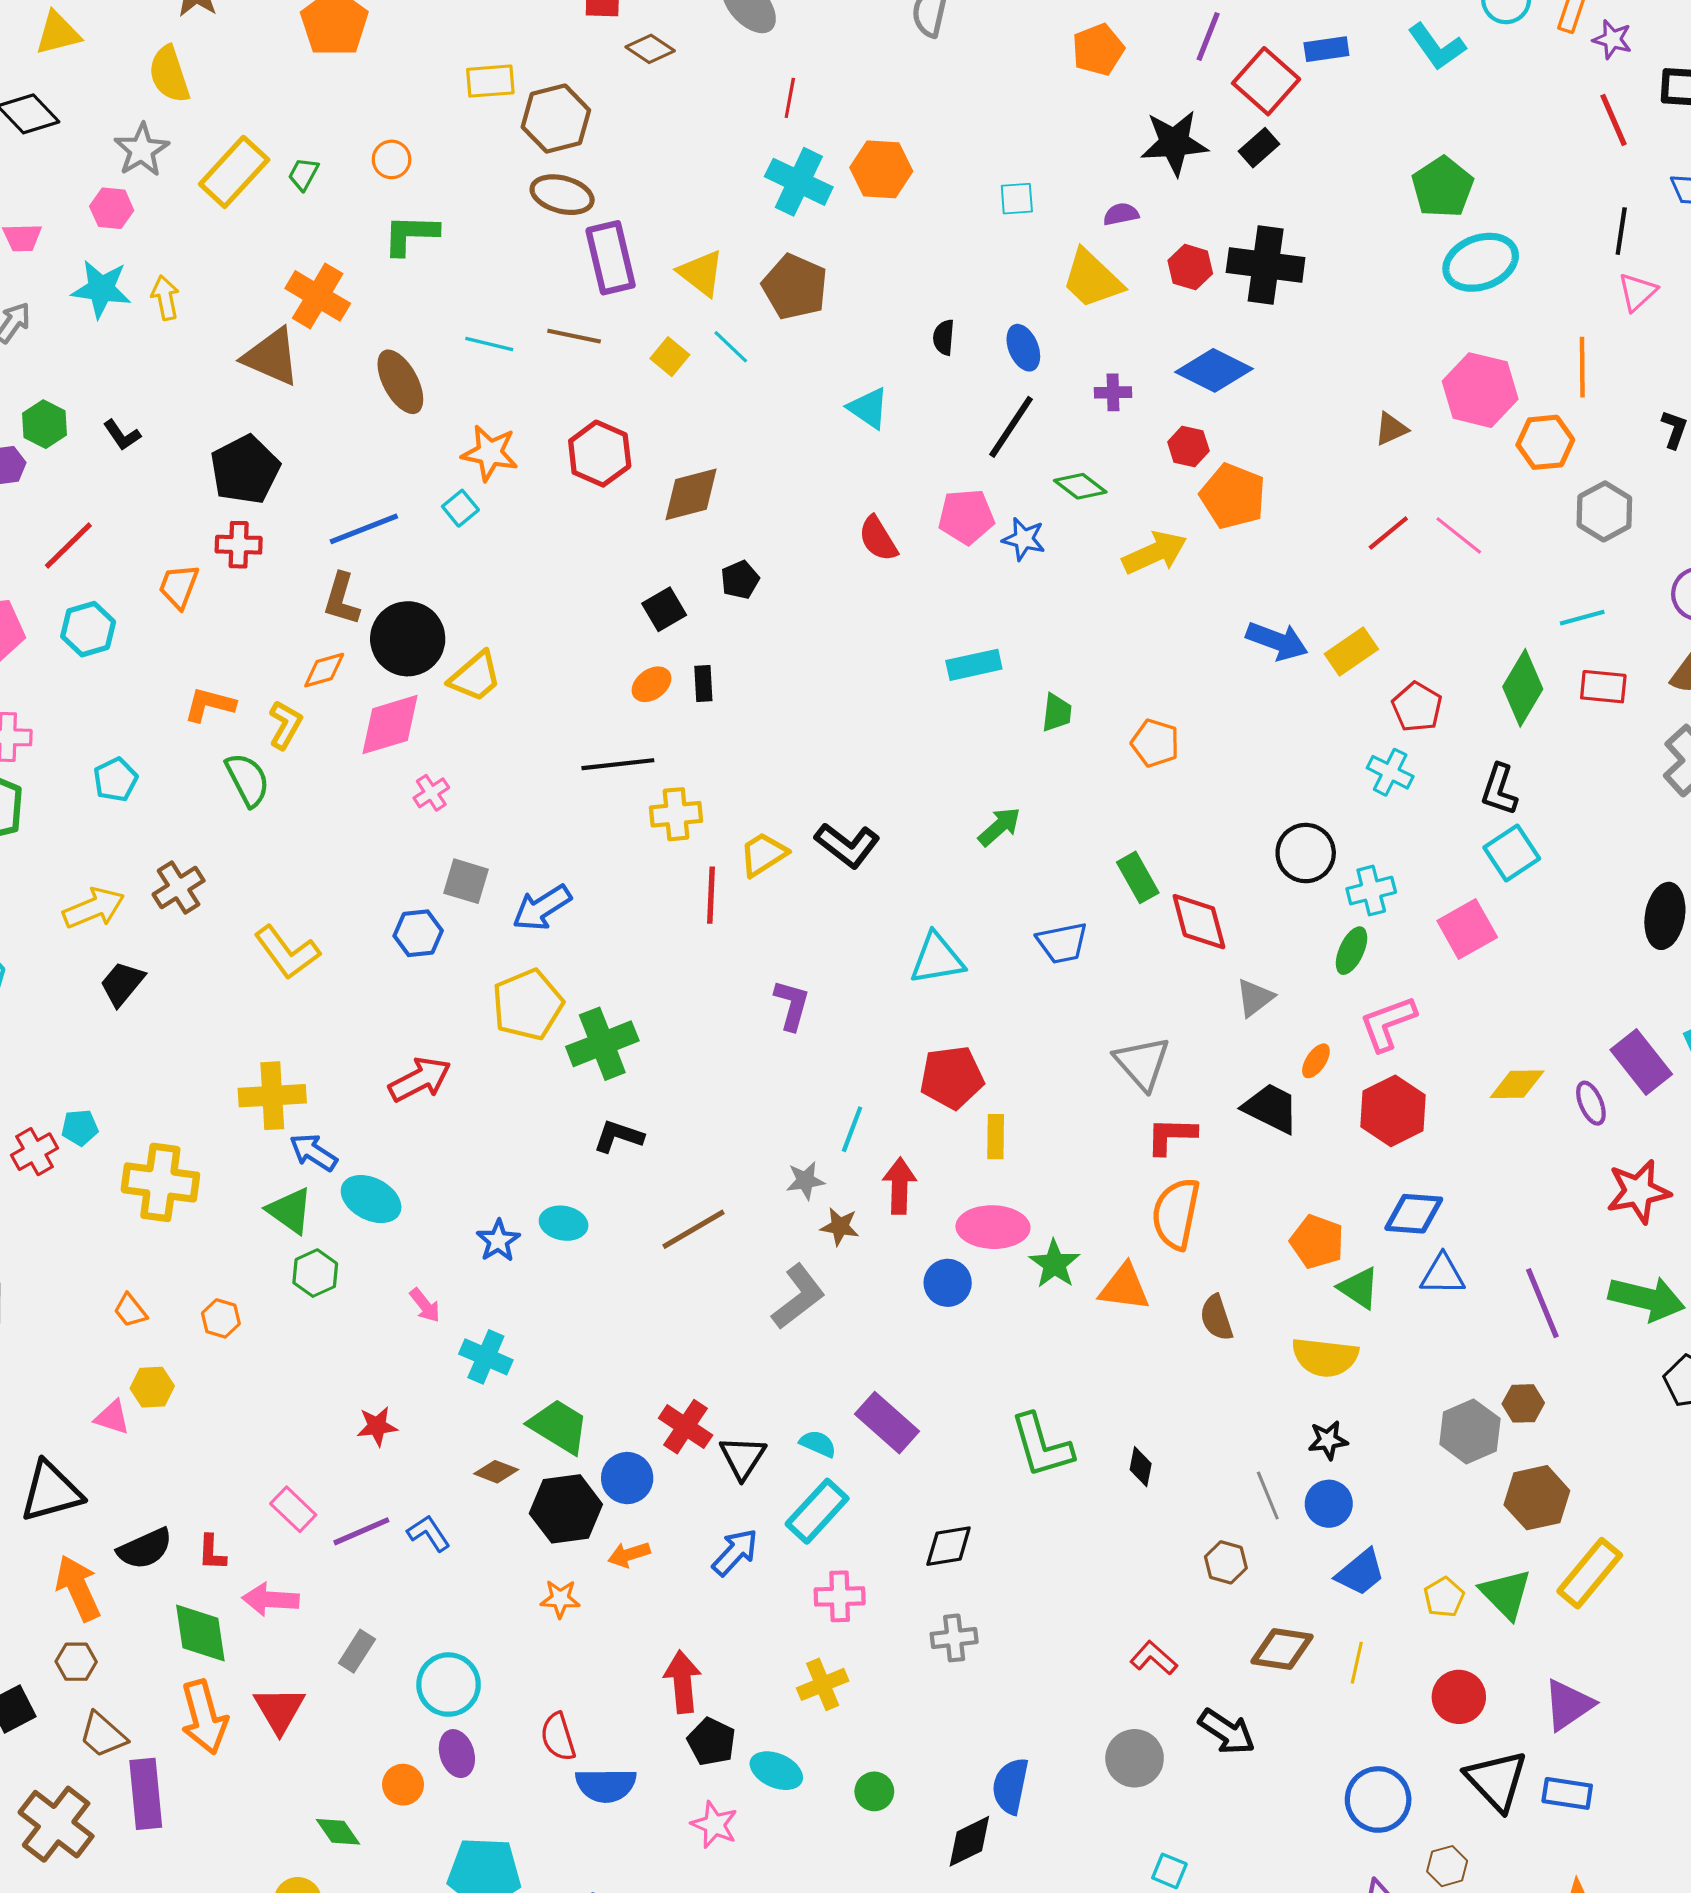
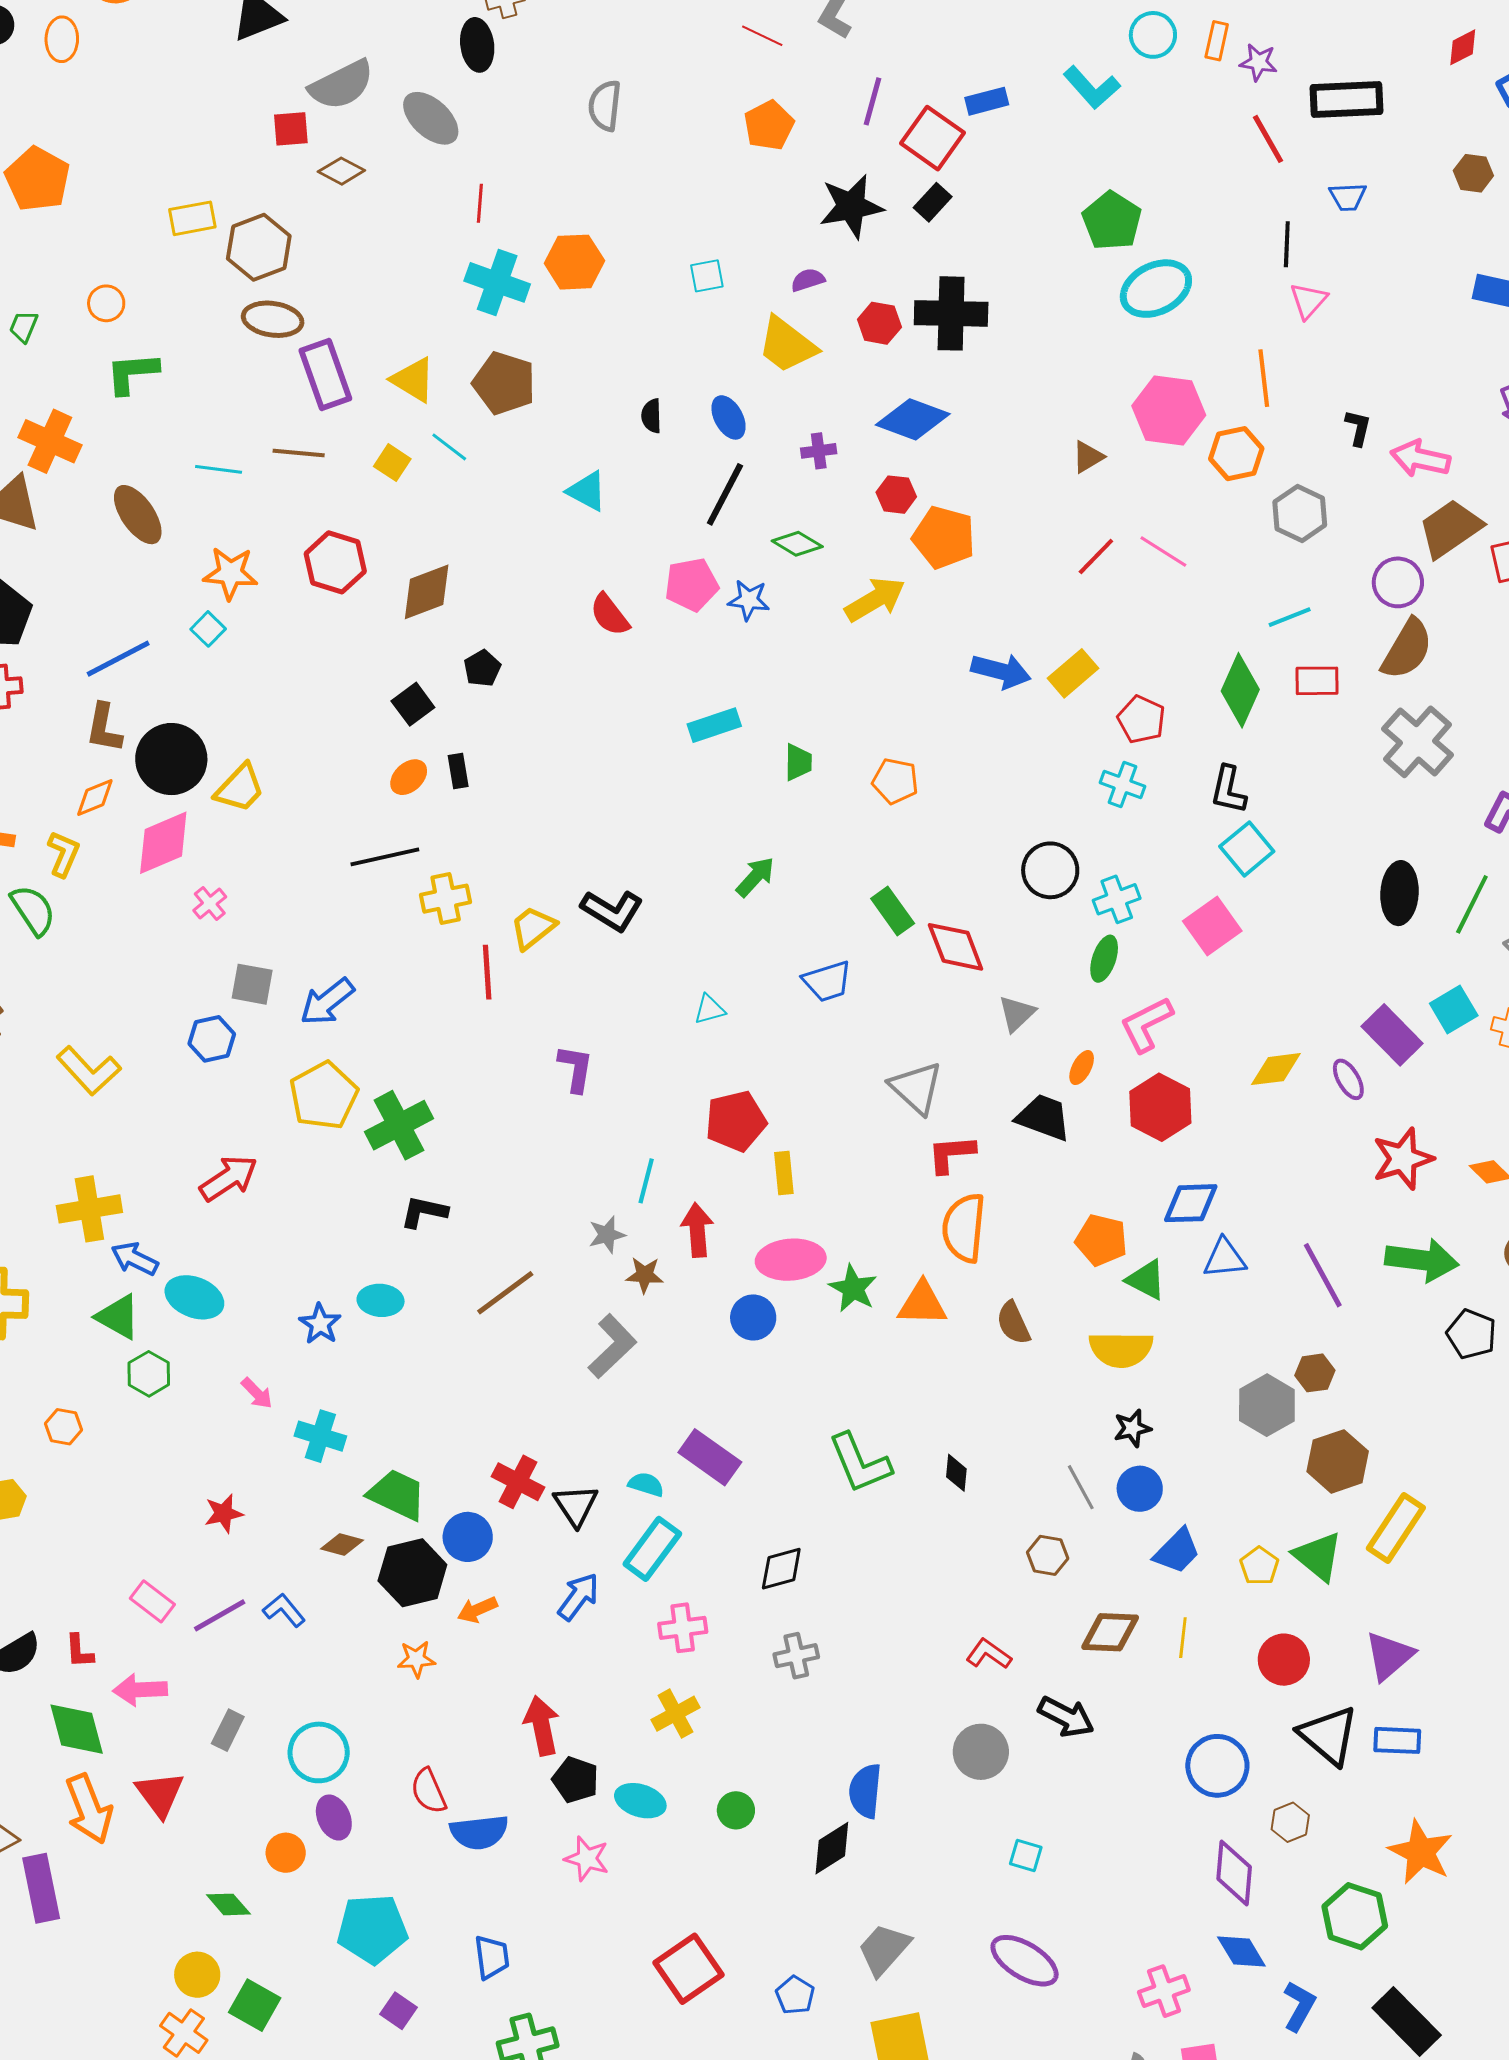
cyan triangle: (937, 959) -> (709, 1009), size x0.6

